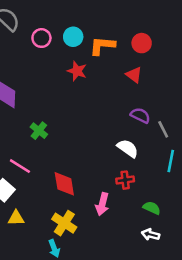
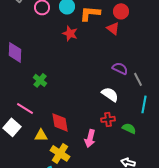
red triangle: (134, 75) -> (113, 28), moved
green semicircle: (152, 208) -> (129, 128), moved
yellow triangle: (16, 218) -> (41, 135), moved

